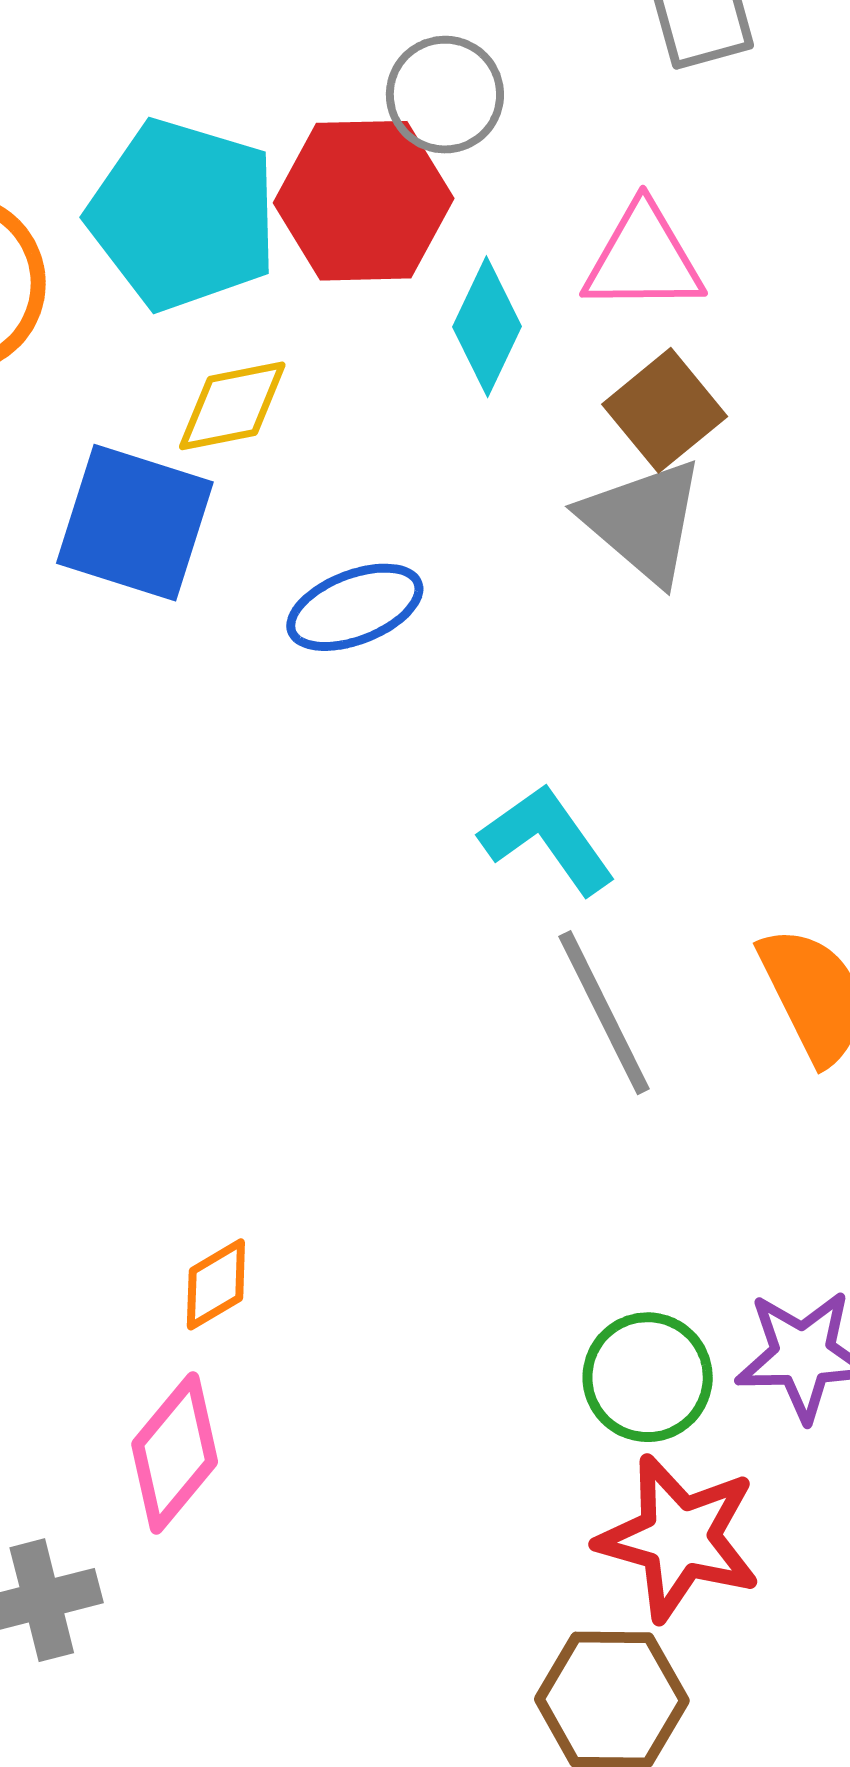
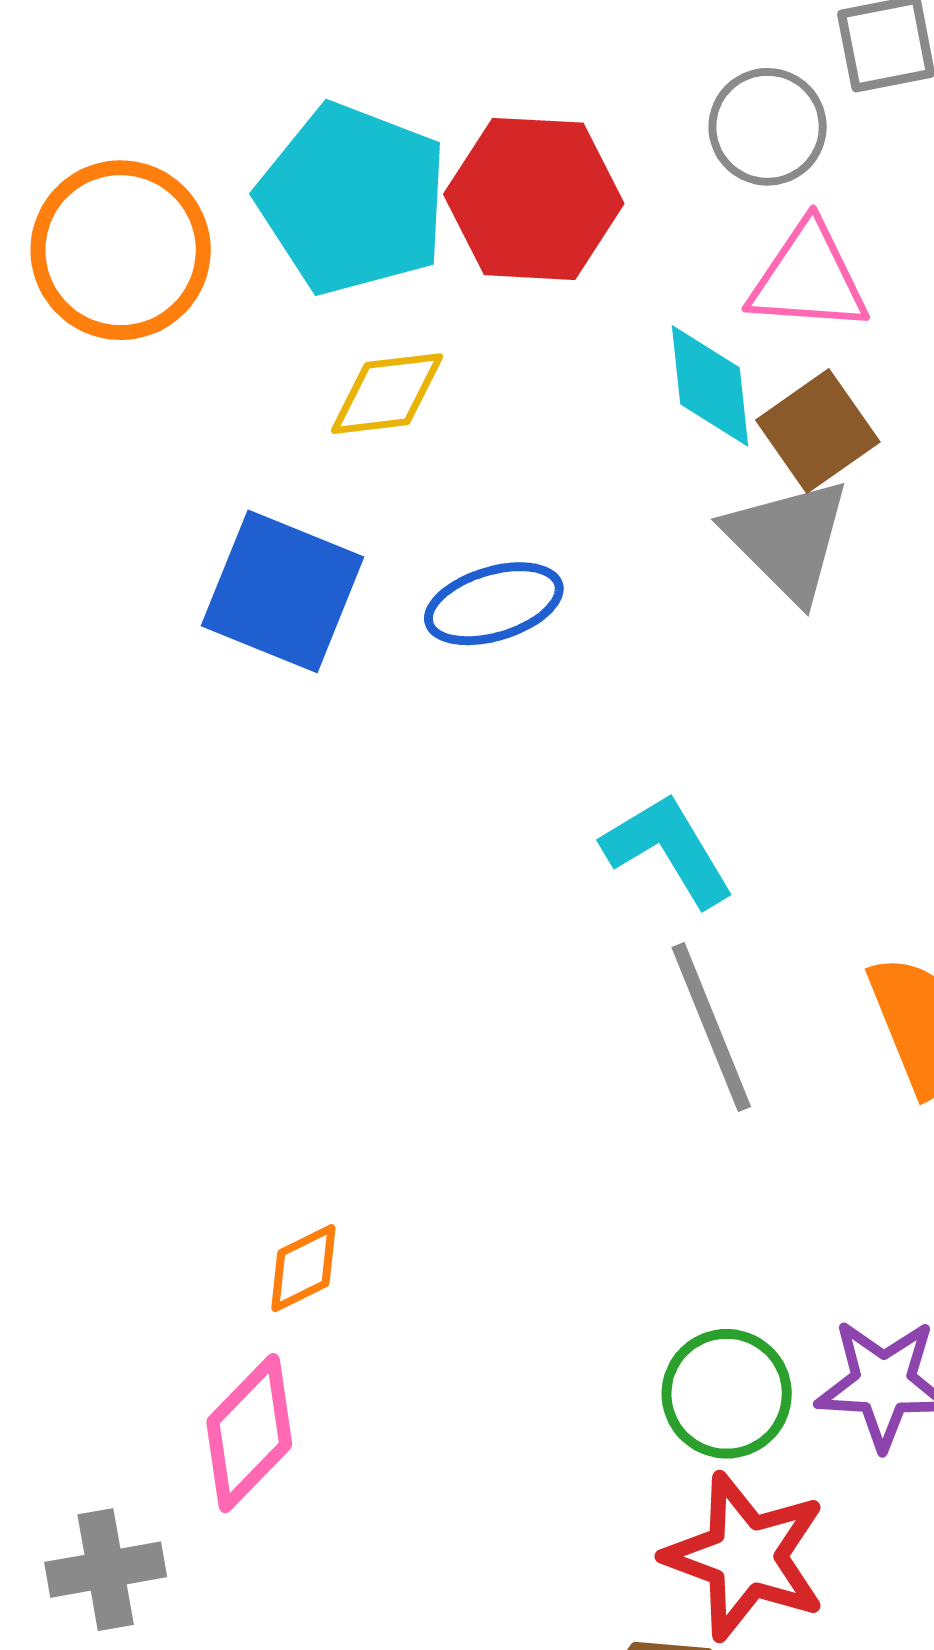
gray circle: (445, 95) -> (768, 127), moved
cyan diamond: (487, 327) -> (710, 386), moved, turned -36
blue square: (135, 523) -> (283, 591), moved

